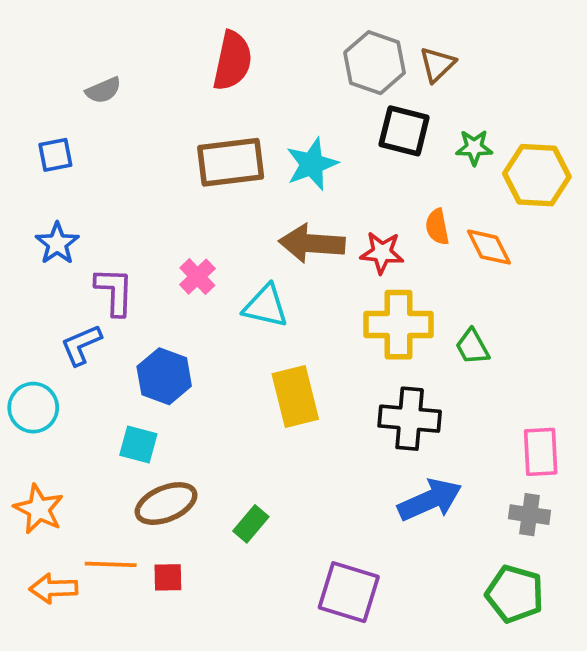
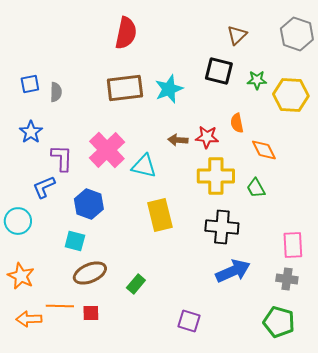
gray hexagon: (375, 63) -> (297, 34), moved
gray semicircle: (103, 90) -> (56, 92), moved, turned -66
brown arrow: (312, 243) -> (178, 140), moved, size x0.6
orange diamond: (489, 247) -> (264, 150), moved
pink cross: (197, 277) -> (107, 150), size x1.8
purple square: (349, 592) -> (189, 321), size x0.7

